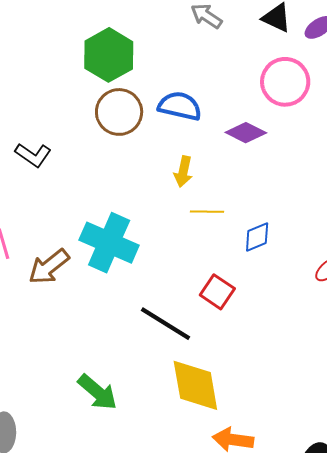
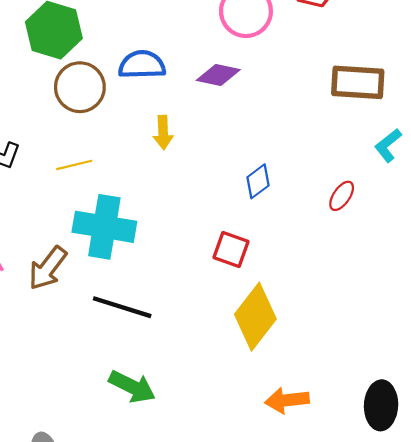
yellow line: (207, 212) -> (74, 165), moved
black line: (166, 324) -> (122, 307), moved
yellow diamond: (195, 385) -> (255, 317), moved, turned 62

